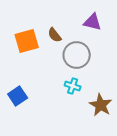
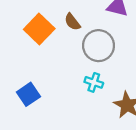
orange square: (27, 41) -> (39, 29), turned -30

